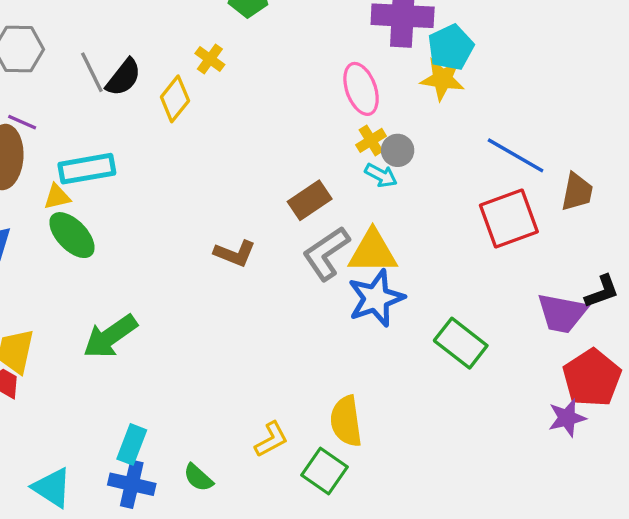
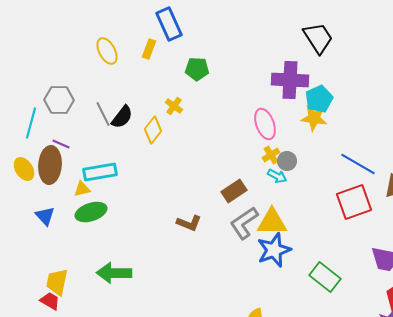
green ellipse: (72, 235) -> (91, 212), turned -64
green arrow: (110, 336) -> (114, 273), turned 36

